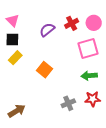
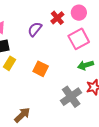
gray cross: (68, 103) -> (71, 97), size x1.5

